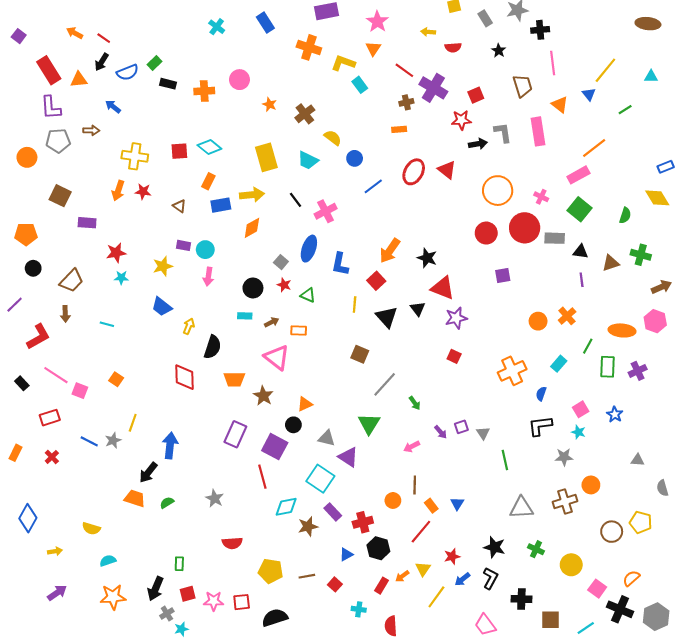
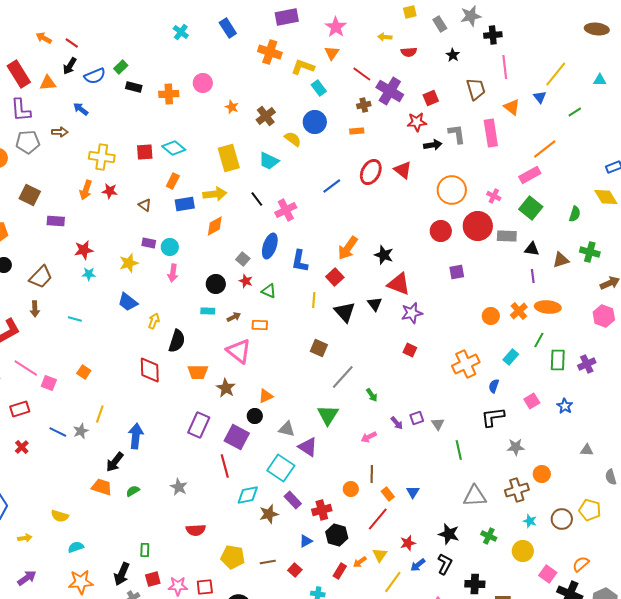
blue circle: (355, 158) -> (315, 122), moved, size x1.5
orange ellipse: (622, 330) -> (548, 307), moved
cyan star: (578, 432) -> (530, 521), moved

